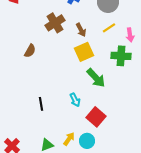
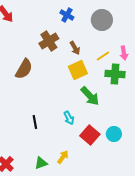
yellow line: (109, 28) -> (103, 56), moved
brown semicircle: (30, 51) -> (24, 69), size x1.5
cyan circle: (87, 141) -> (114, 134), moved

